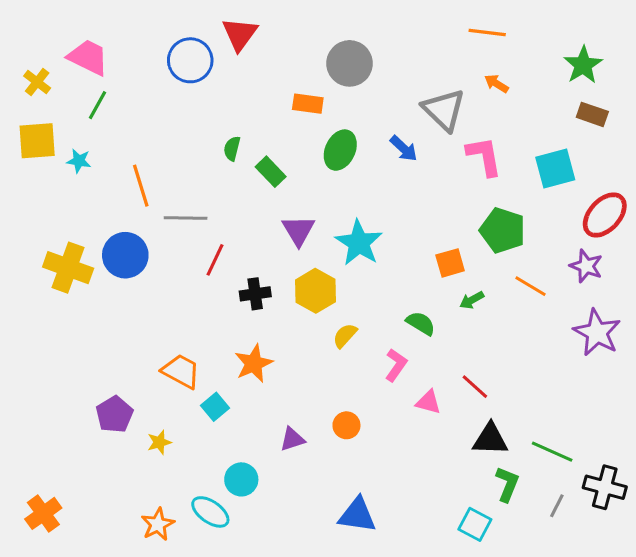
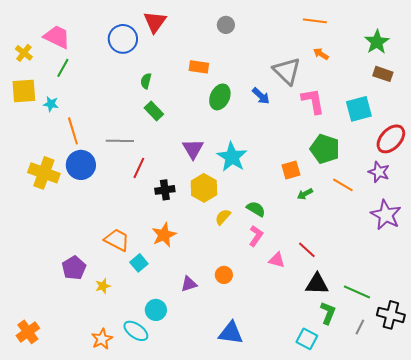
gray circle: (350, 63) -> (226, 25), moved, size x0.6
green semicircle: (232, 148) -> (146, 81), moved
green rectangle: (271, 172) -> (154, 111), moved
orange line: (141, 186) -> (73, 131), moved
green semicircle: (421, 323) -> (256, 209), moved

